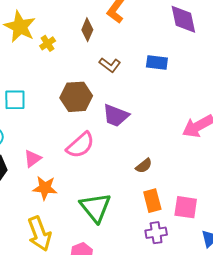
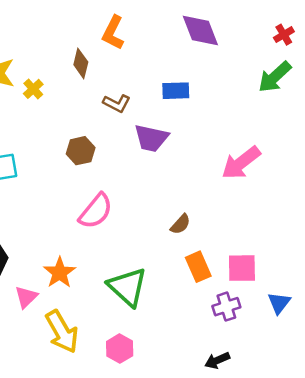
brown hexagon: (76, 97) -> (81, 151), size x0.7
purple trapezoid: (116, 116) -> (151, 138), moved
pink triangle: (33, 159) -> (26, 297), moved
orange star: (45, 188) -> (60, 273), turned -30
purple cross: (156, 233) -> (226, 307), moved

